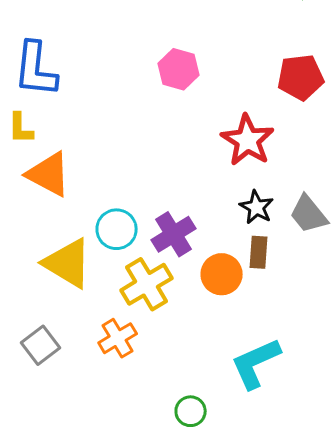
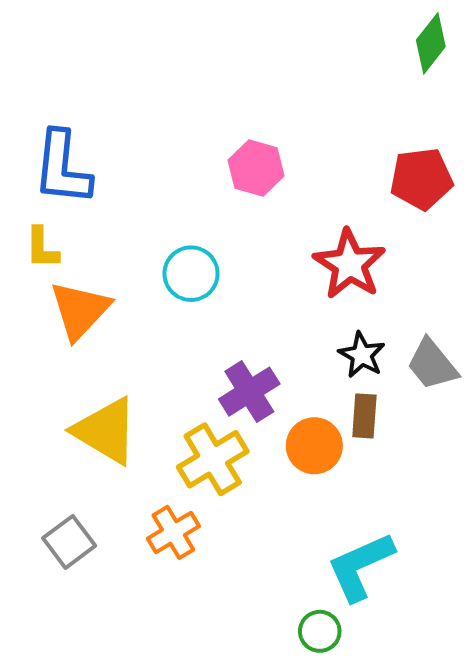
orange triangle: (49, 174) -> (80, 310), turned 45
cyan circle: (117, 229) -> (191, 274), moved
green circle: (191, 411) -> (320, 631), moved

